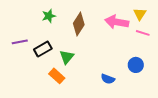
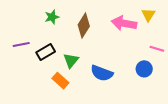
pink line: (143, 33) -> (157, 49), moved
blue semicircle: (108, 79) -> (102, 73), moved, size x1.5

